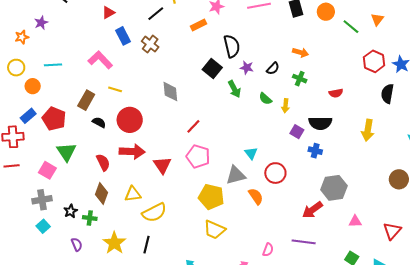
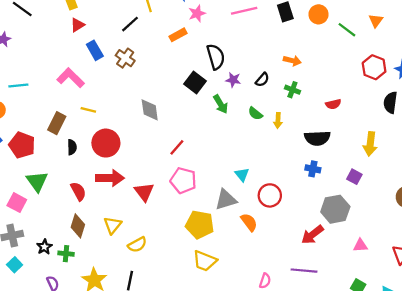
black semicircle: (99, 122) -> (72, 147), turned 64
purple square: (297, 132) -> (354, 177), moved
yellow triangle: (133, 194) -> (113, 225), turned -42
yellow semicircle: (154, 213) -> (137, 245), size x0.7

